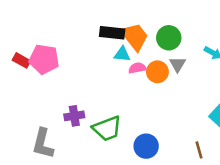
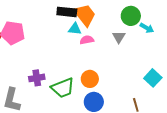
green circle: (169, 38) -> (131, 16), moved
orange circle: (157, 72) -> (90, 79), moved

